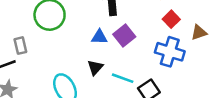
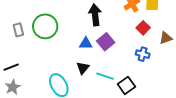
gray rectangle: (20, 46) -> (18, 30), moved
blue cross: (170, 52) -> (143, 54), size x0.6

